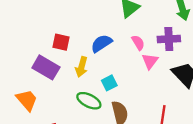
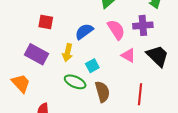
red square: (61, 42) -> (46, 22), moved
pink semicircle: (138, 43) -> (116, 30), size x1.5
pink triangle: (150, 61) -> (128, 55), moved, turned -35

